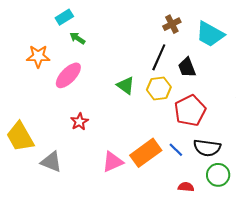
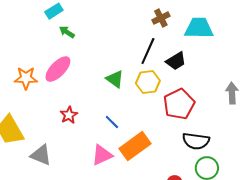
cyan trapezoid: (210, 34) -> (199, 28), turned 152
orange star: (38, 56) -> (26, 78), moved
black trapezoid: (187, 67) -> (176, 61), turned -100
blue line: (176, 150) -> (112, 122), moved

